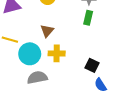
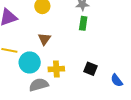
yellow cross: (57, 53) -> (56, 69), moved
blue semicircle: (101, 85) -> (117, 80), moved

